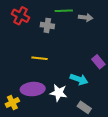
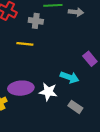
yellow line: (39, 58) -> (25, 44), moved

